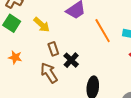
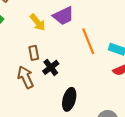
yellow arrow: (42, 25) -> (38, 22), moved

